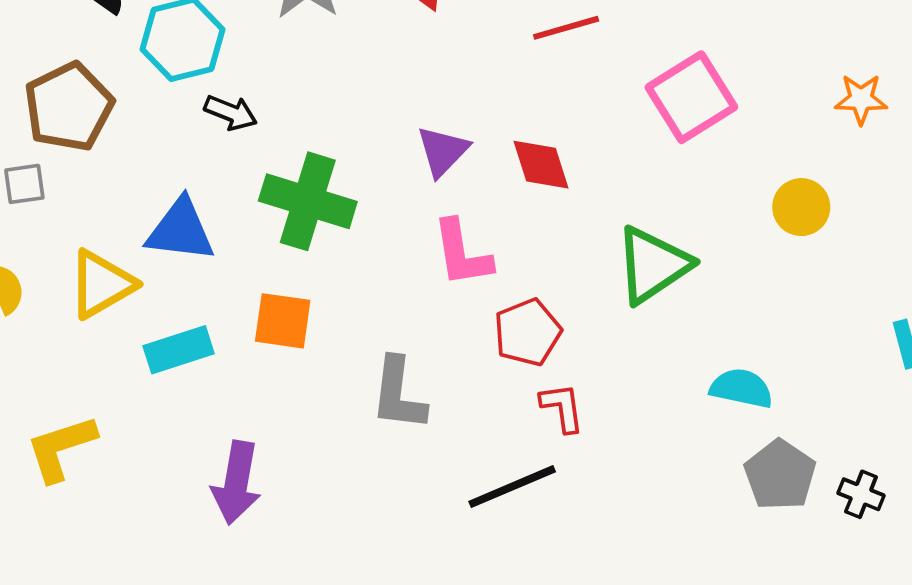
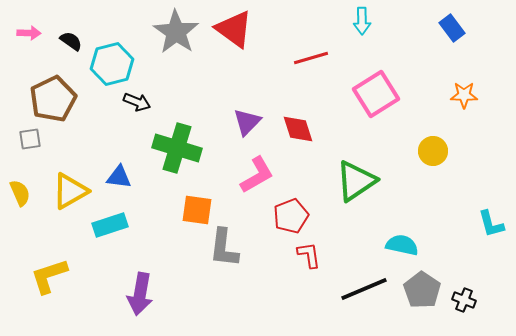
blue triangle: (181, 230) -> (119, 177), moved, size x0.7
pink L-shape: (462, 253) -> (257, 175), turned -111
orange square: (283, 321) -> (197, 210), moved
black line: (512, 487) -> (364, 289), moved

